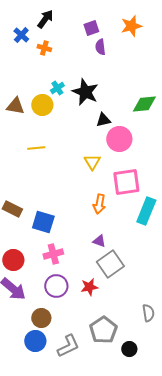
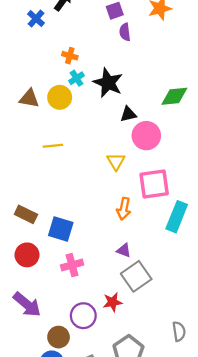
orange cross: (44, 48) -> (70, 56), moved
red circle: (13, 260) -> (27, 255), moved
purple circle: (56, 286) -> (83, 316), moved

